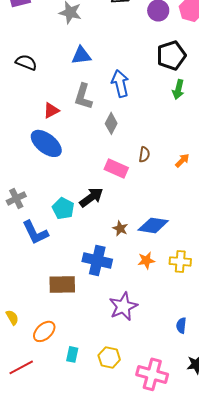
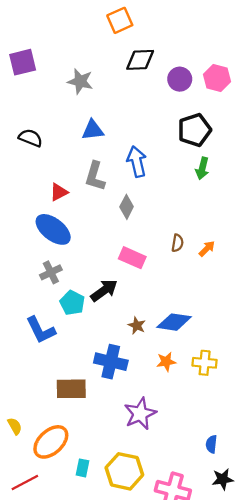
brown semicircle: (144, 154) -> (177, 243), moved
gray cross: (16, 198) -> (51, 272), moved
blue semicircle: (181, 325) -> (211, 444), moved
orange ellipse: (44, 331) -> (51, 442), size x1.4
yellow hexagon: (109, 357) -> (124, 471), size x1.5

